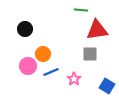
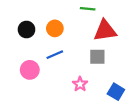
orange circle: (43, 54) -> (55, 28), moved
blue line: (51, 72) -> (55, 55), moved

